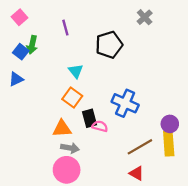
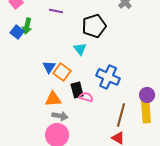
purple line: (65, 28) -> (56, 11), turned -64
cyan triangle: (76, 71) -> (80, 49), moved
blue triangle: (16, 79) -> (49, 67), moved, turned -32
brown line: (140, 147) -> (121, 115), turned -45

